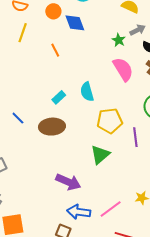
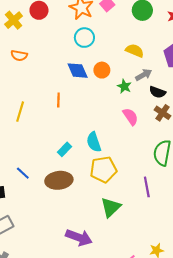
orange circle: (53, 11) -> (102, 70), moved
yellow line: (23, 33) -> (20, 112), moved
orange line: (55, 50) -> (58, 100), turned 32
pink semicircle: (123, 69) -> (130, 117), size x0.7
yellow pentagon: (110, 121) -> (103, 169), moved

